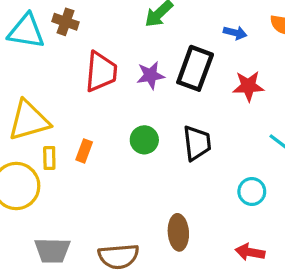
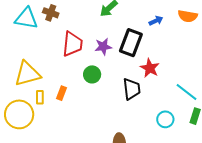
blue arrow: (235, 33) -> (156, 21), turned -40
red star: (248, 86) -> (150, 68), moved, turned 30
green circle: (144, 140) -> (92, 74), moved

